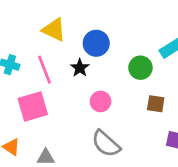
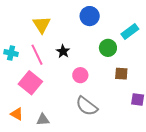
yellow triangle: (54, 30) -> (42, 25), turned 36
blue circle: (96, 43) -> (90, 16), moved
pink square: (33, 107) -> (30, 83), turned -30

